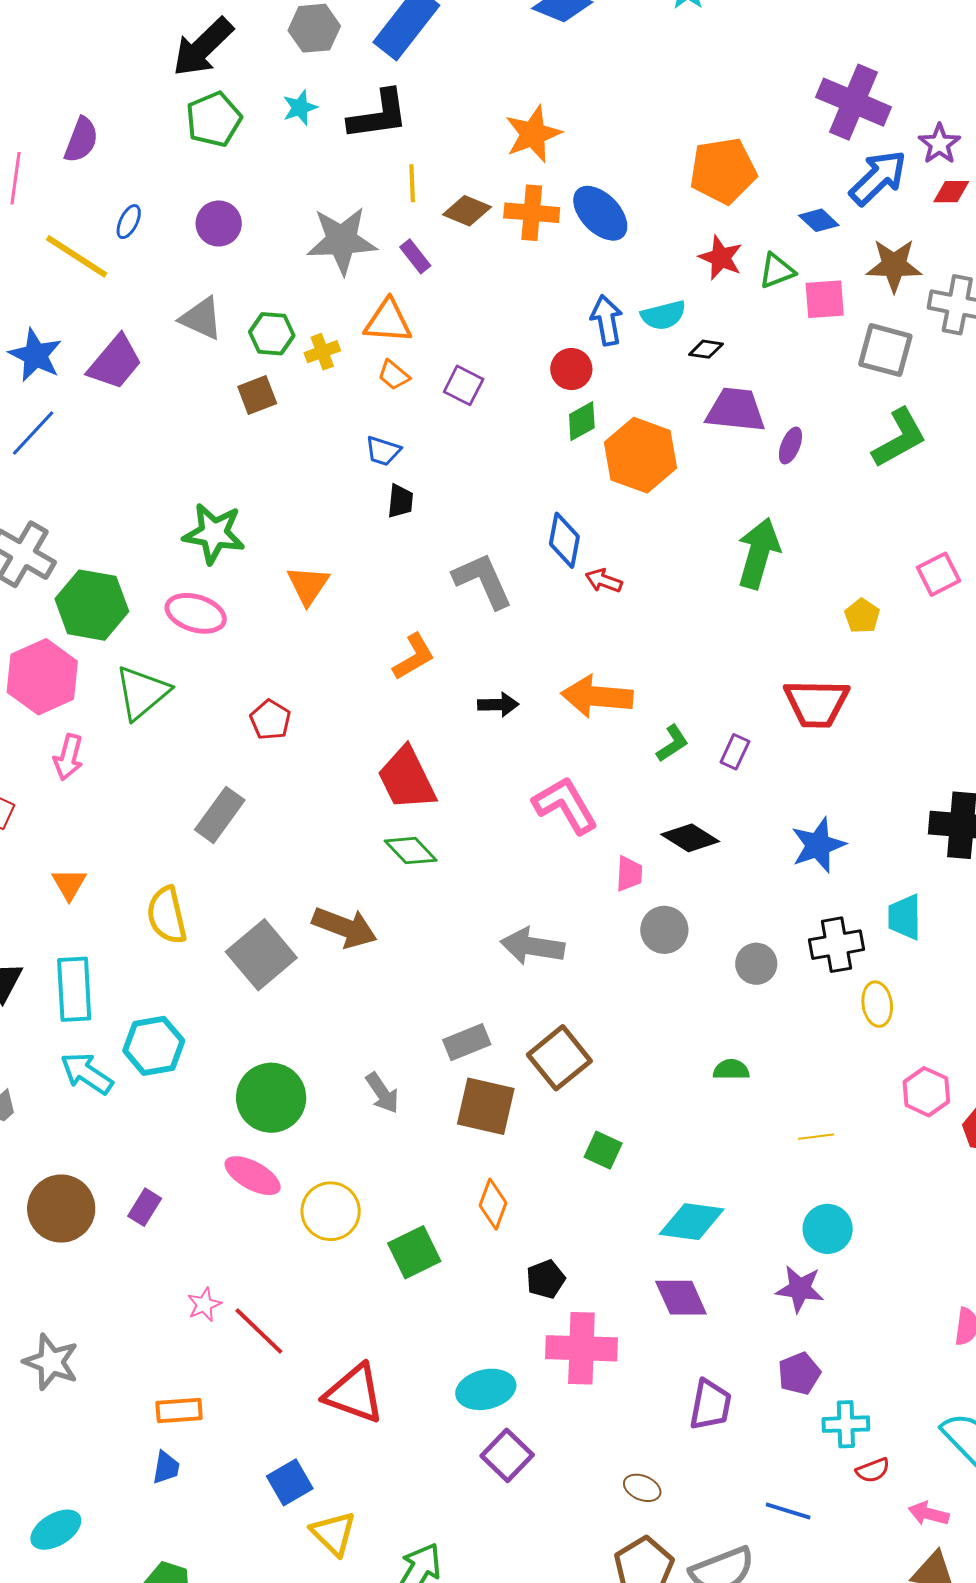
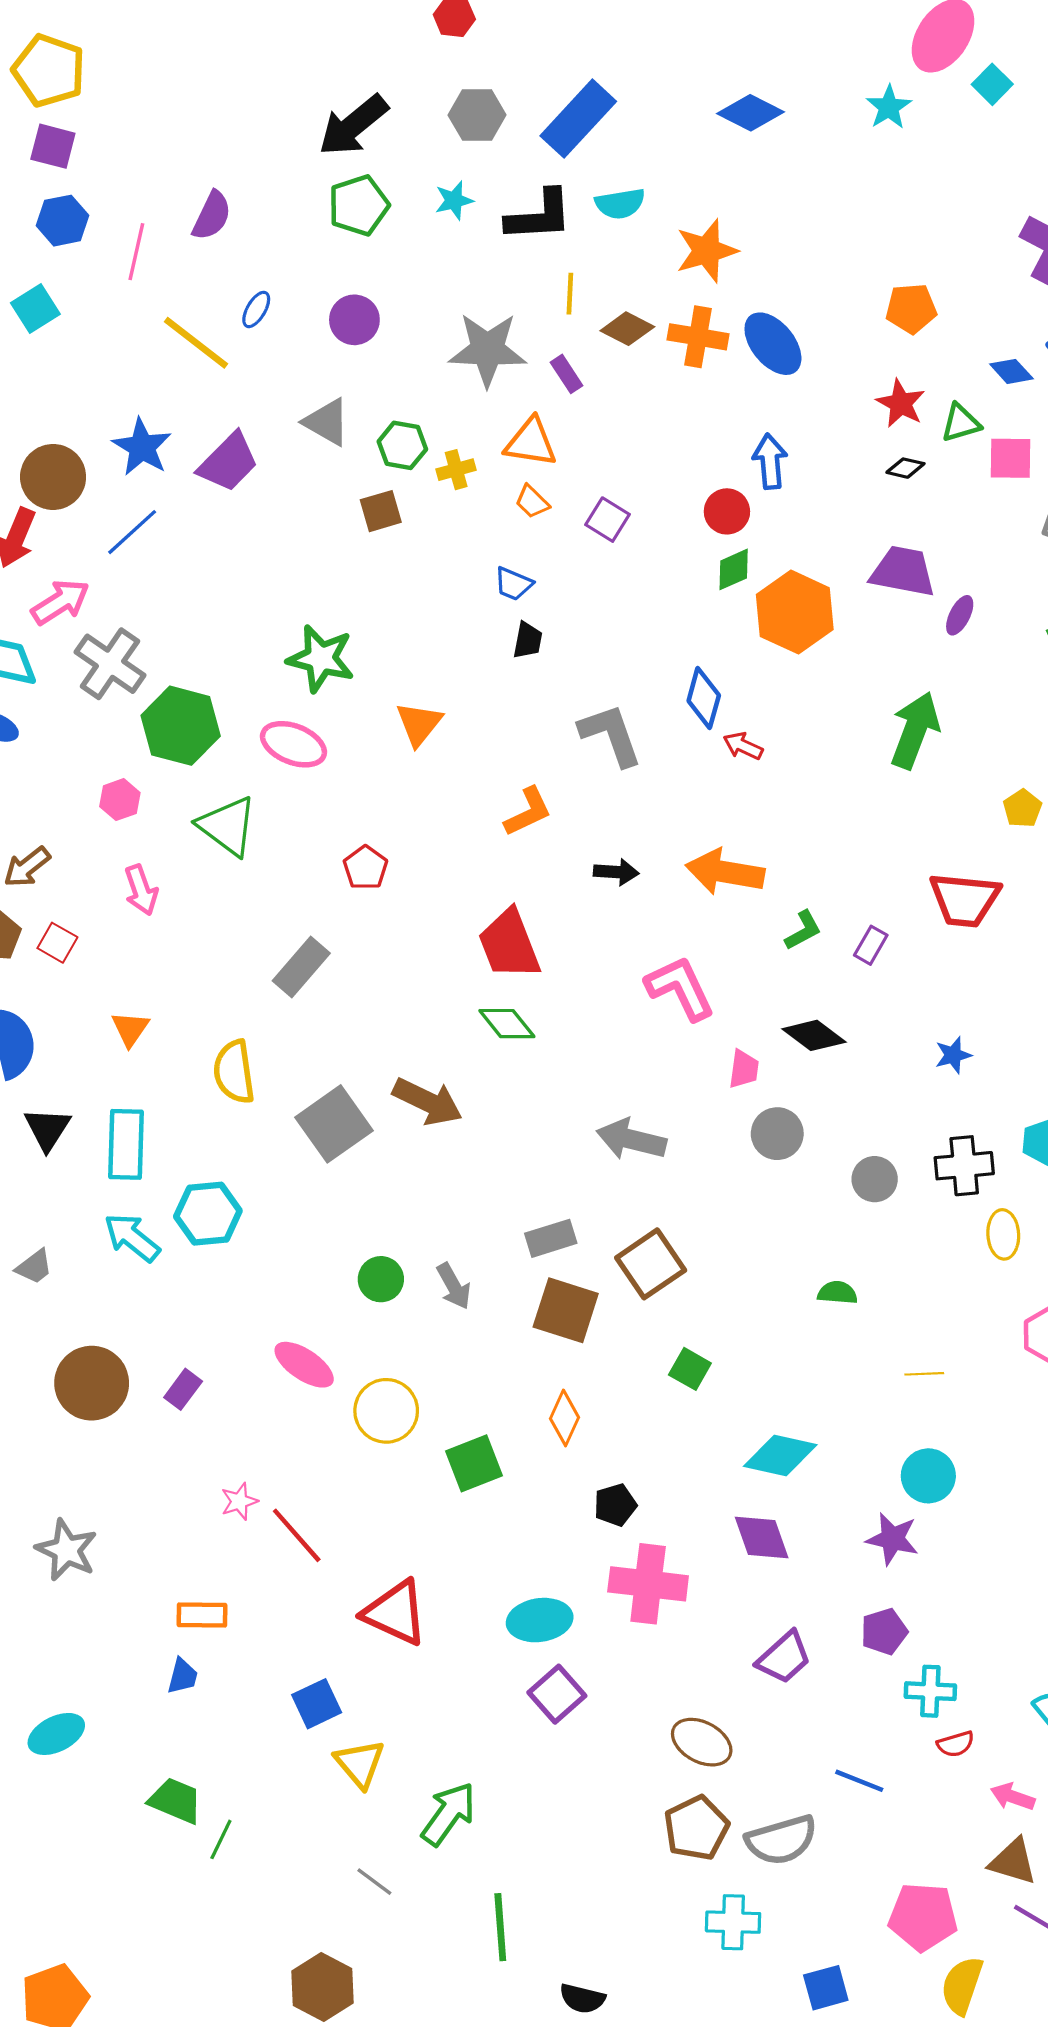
orange pentagon: (723, 171) -> (911, 308), size x0.7
cyan semicircle: (663, 315) -> (620, 204), moved
black diamond: (706, 349) -> (905, 468), moved
pink hexagon: (42, 677) -> (120, 800), size x0.5
green triangle: (142, 693) -> (228, 826), turned -48
pink arrow: (68, 757) -> (141, 890), turned -39
blue star: (818, 845) -> (953, 1055), size x0.6
green circle: (271, 1098) -> (381, 1279), moved, size x0.6
purple trapezoid: (710, 1405) -> (784, 1657), turned 32
brown ellipse: (642, 1488) -> (702, 1742), size x1.5

